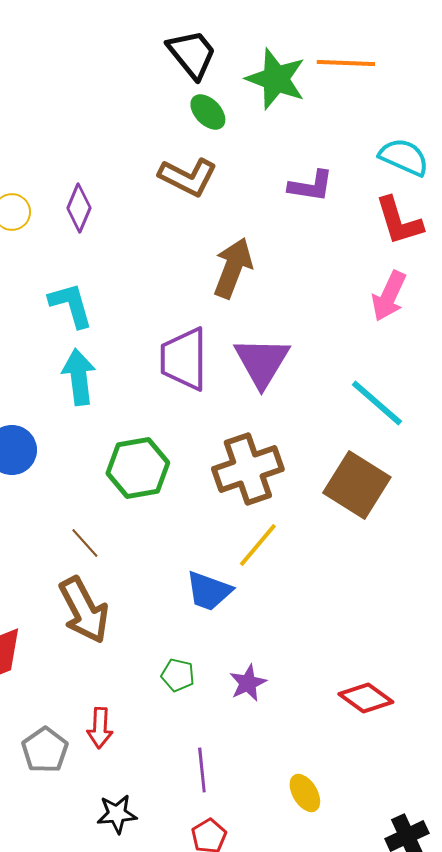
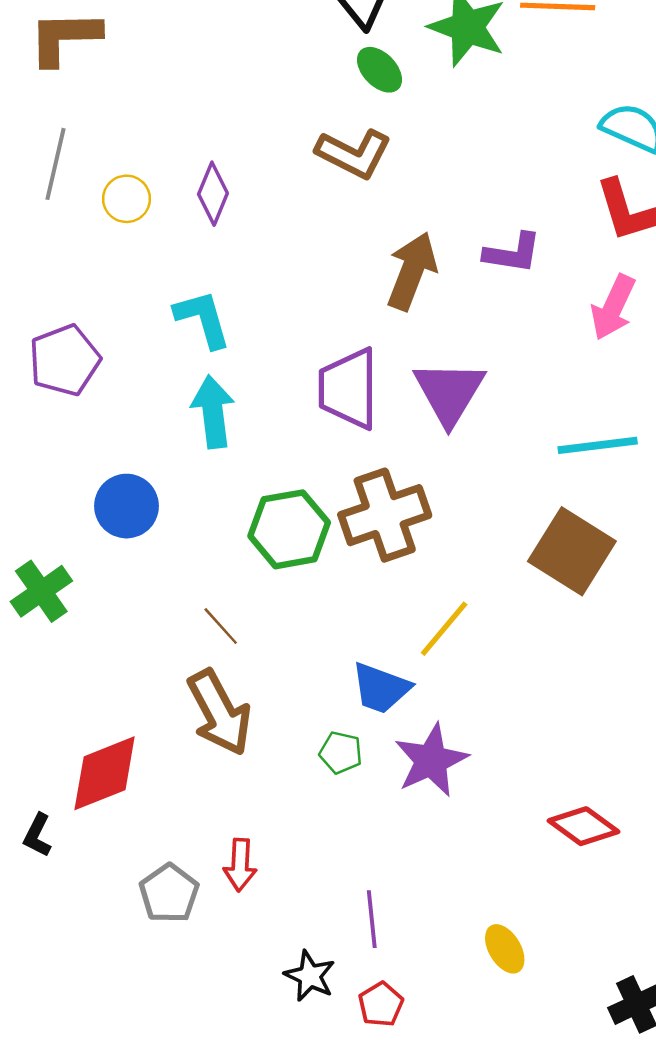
purple L-shape: (311, 186) -> (512, 253), moved
cyan line: (377, 403) -> (598, 445), turned -48
brown cross: (248, 469) -> (385, 515), moved
green pentagon: (178, 675) -> (341, 753), moved
purple star: (248, 683) -> (431, 760), moved, size x1.5
black star: (117, 814) -> (310, 976), moved, turned 30

